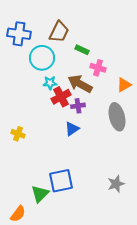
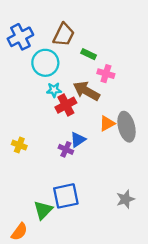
blue cross: (19, 34) -> (20, 37), turned -35
orange triangle: (124, 85) -> (107, 123), moved
purple cross: (78, 106) -> (66, 149), moved, turned 32

